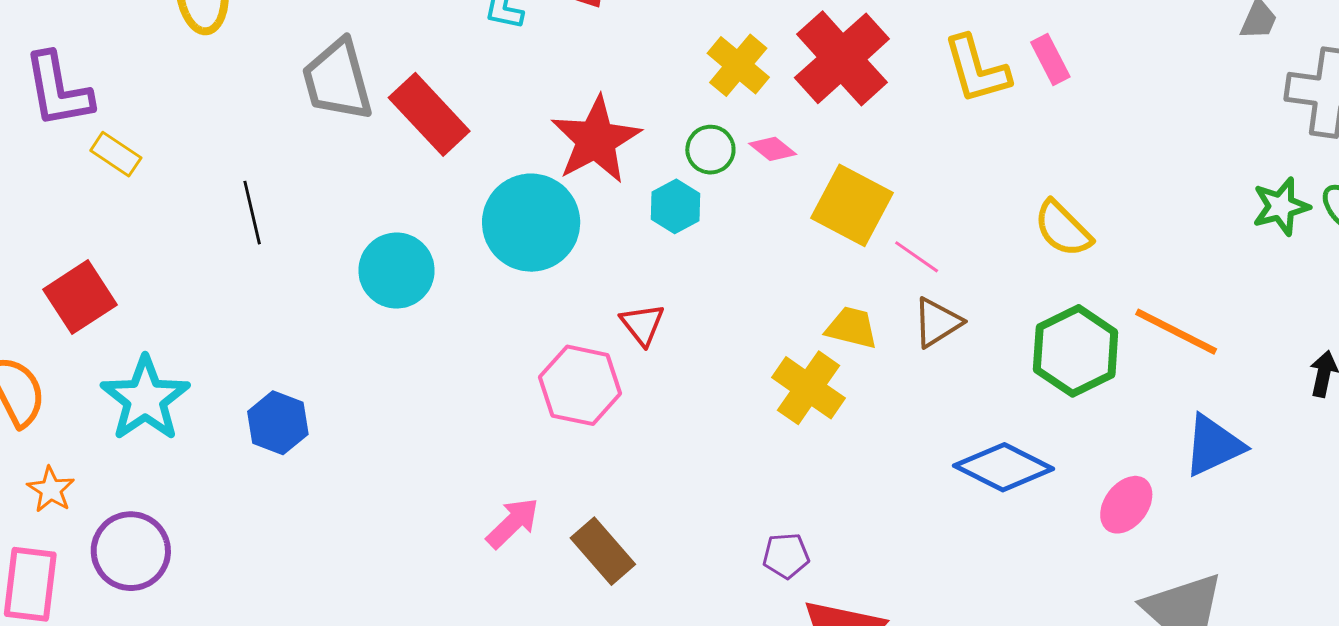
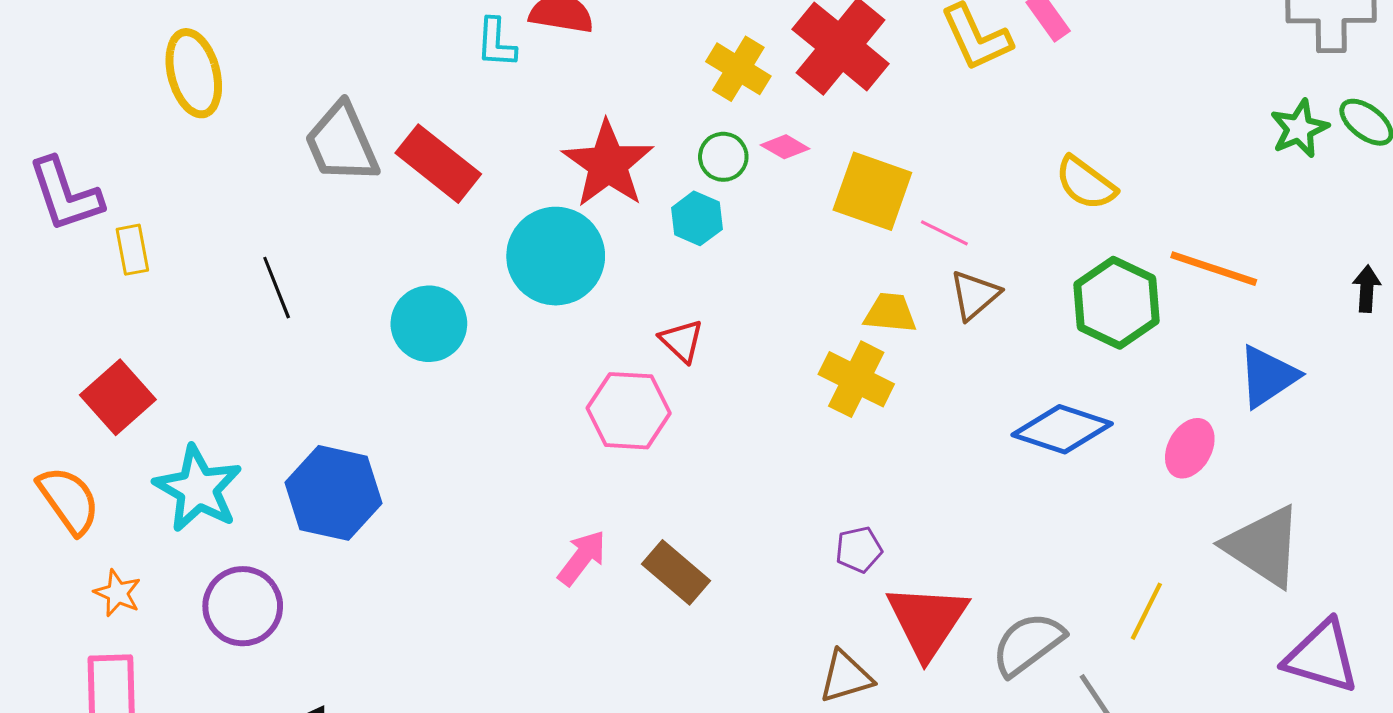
yellow rectangle: (116, 154) -> (132, 250), turned 54
blue hexagon: (278, 423) -> (334, 493), size x1.5
purple circle: (131, 551) -> (243, 606), moved

